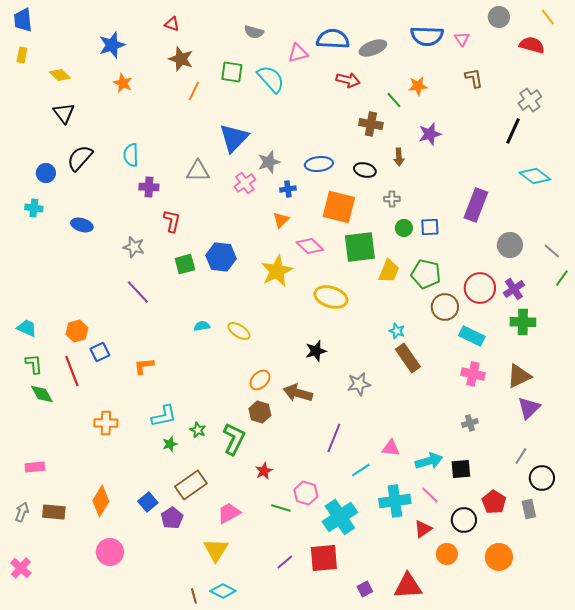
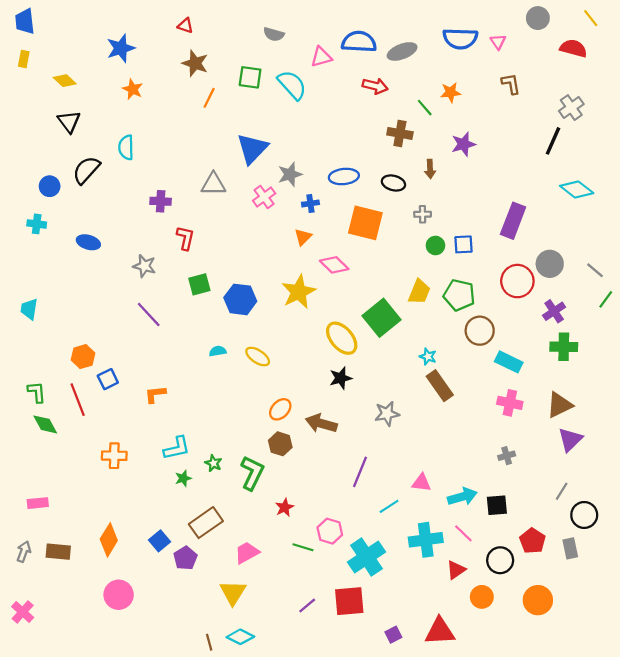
cyan semicircle: (131, 155) -> (126, 147), moved
green square: (360, 247) -> (382, 318), moved, turned -32
blue hexagon: (221, 257) -> (240, 299), moved
red circle: (480, 288) -> (517, 281), moved
yellow ellipse: (331, 297) -> (342, 338), moved, turned 32
cyan trapezoid: (27, 328) -> (29, 309), moved, turned -105

